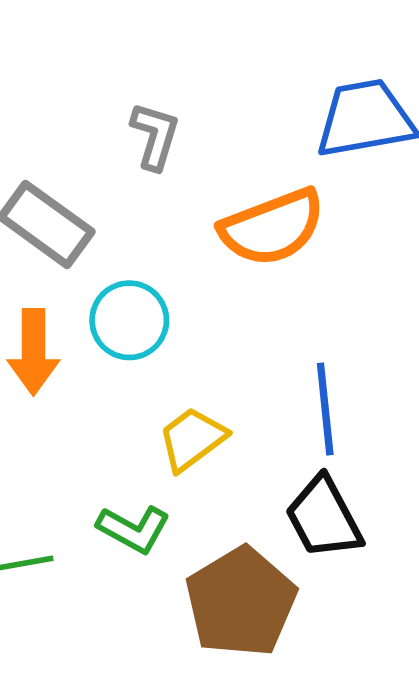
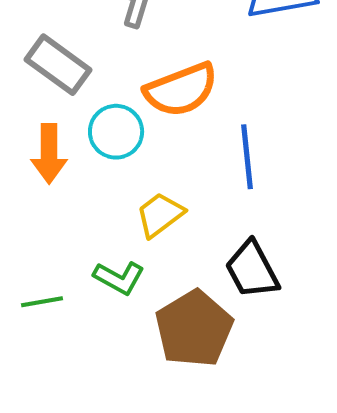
orange semicircle: (272, 227) -> (181, 90), moved
blue line: (325, 409) -> (247, 157), moved

